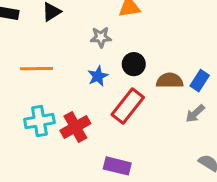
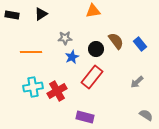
gray star: (101, 37) -> (65, 38), moved
brown semicircle: (170, 81) -> (116, 41), moved, turned 54
blue rectangle: (200, 81) -> (140, 44), moved, turned -72

